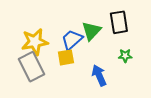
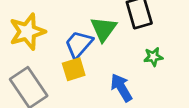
yellow star: (35, 42) -> (27, 32), moved

